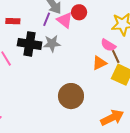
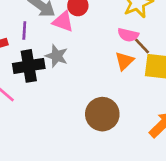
purple line: (47, 19) -> (24, 30), moved
gray star: (52, 43) -> (57, 56), turned -30

